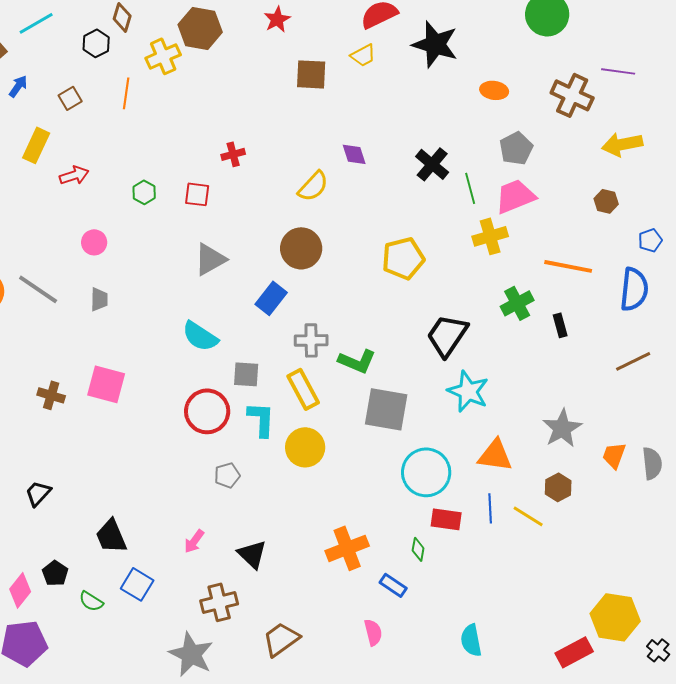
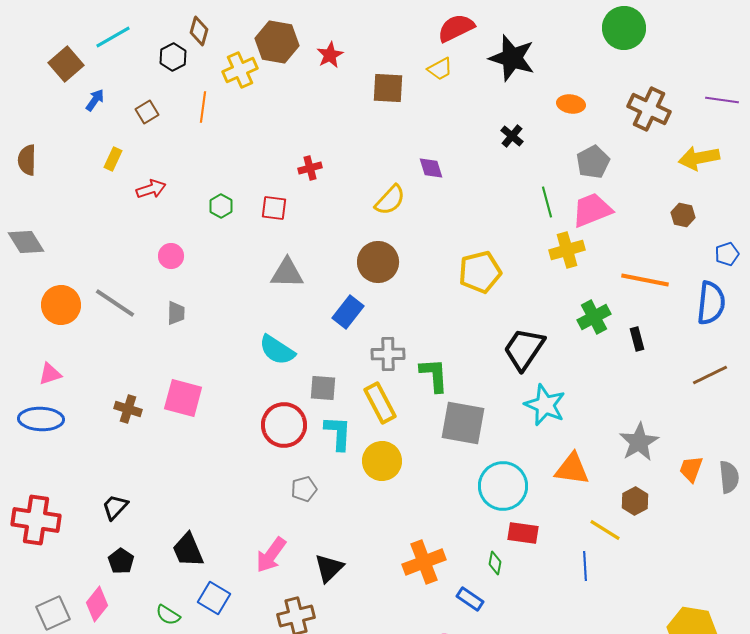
red star: (277, 19) -> (330, 55), moved
purple line: (618, 71) -> (722, 100), moved
yellow rectangle: (36, 145) -> (113, 159), size x0.7
black cross: (432, 164) -> (512, 136), moved, size x0.7
gray triangle: (210, 259) -> (287, 273), turned 30
green L-shape: (357, 361) -> (434, 375), turned -117
blue line: (490, 508) -> (585, 566), moved
pink arrow: (194, 541) -> (271, 555), size x1.5
black triangle: (252, 554) -> (329, 568), turned 32
black pentagon: (55, 573) -> (121, 561), moved

